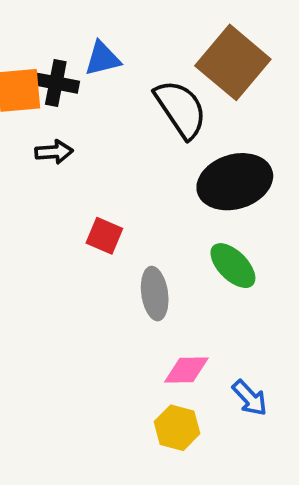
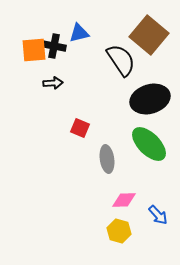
green ellipse: (233, 266) -> (149, 144), size x1.4

